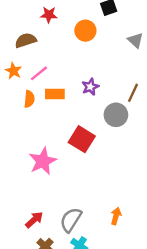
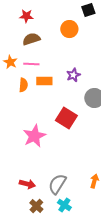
red star: (49, 15) -> (26, 16), moved
brown semicircle: (26, 40) -> (31, 39), moved
pink line: (39, 73) -> (31, 64), turned 42
red arrow: (34, 220) -> (27, 184), turned 56

